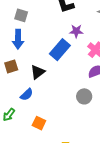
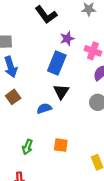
black triangle: (38, 72) -> (61, 92), moved
blue semicircle: (27, 95) -> (44, 108), moved, turned -136

